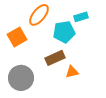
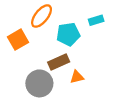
cyan rectangle: (81, 17) -> (96, 20), moved
gray circle: (21, 78) -> (39, 83), moved

